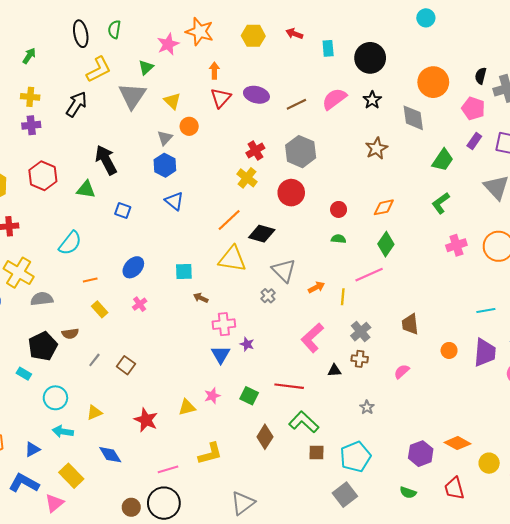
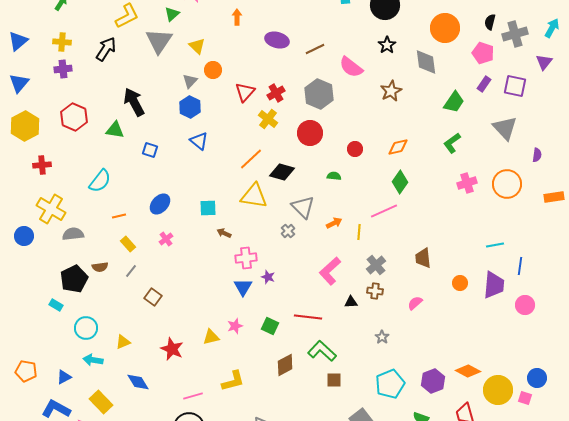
red triangle: (221, 98) -> (245, 92), moved
pink semicircle: (334, 99) -> (351, 67), moved, turned -105
green semicircle: (339, 239) -> (334, 176), moved
gray line: (94, 360) -> (131, 271), moved
brown diamond: (265, 437) -> (285, 365), turned 30
cyan pentagon: (355, 457) -> (390, 384), moved
yellow circle: (489, 463) -> (498, 390), size x1.5

